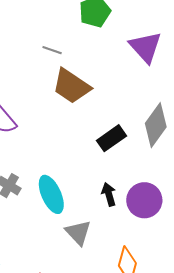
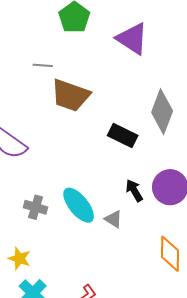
black rectangle: (112, 138) -> (123, 135), turned 76
gray triangle: (78, 232) -> (113, 219), moved, size x0.7

